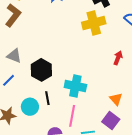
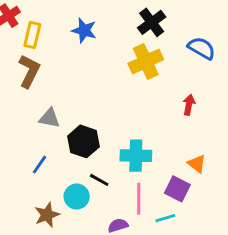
gray triangle: (14, 56) -> (49, 118), moved
black line: (47, 98) -> (99, 180), turned -40
purple square: (111, 121) -> (177, 189), moved

